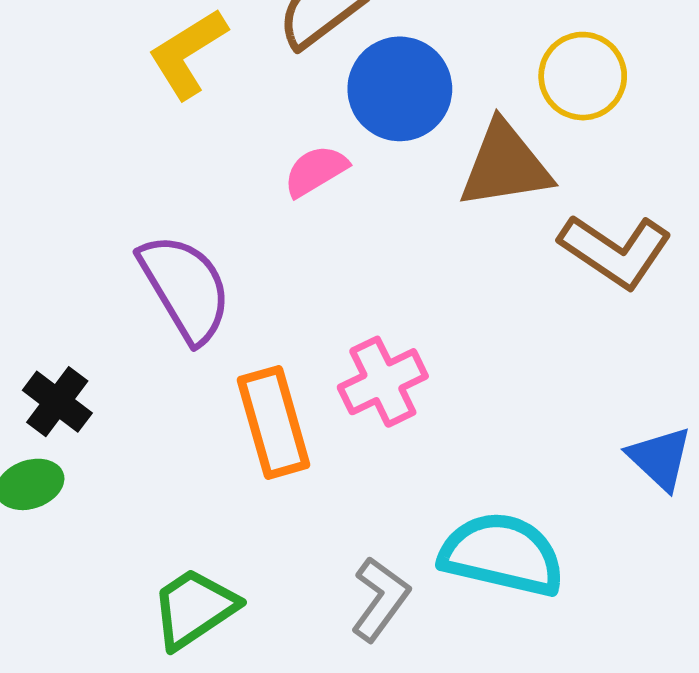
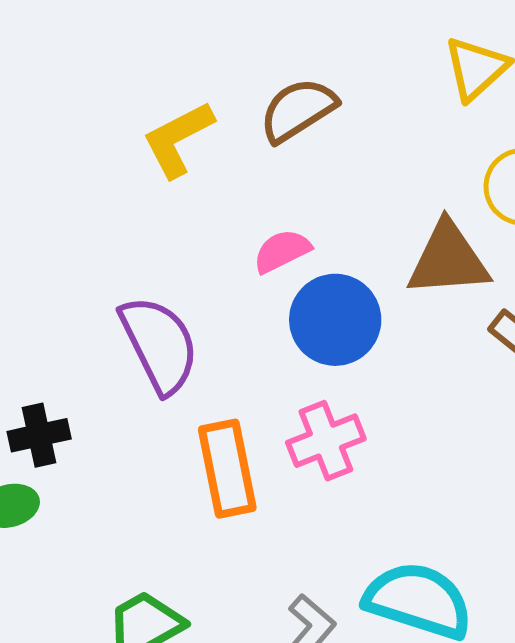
blue circle: (400, 89) -> (335, 320), moved
black cross: (57, 402) -> (39, 435), turned 36

